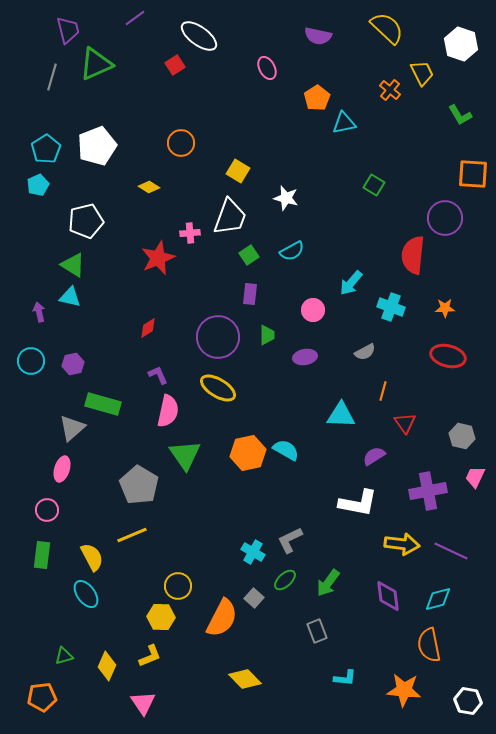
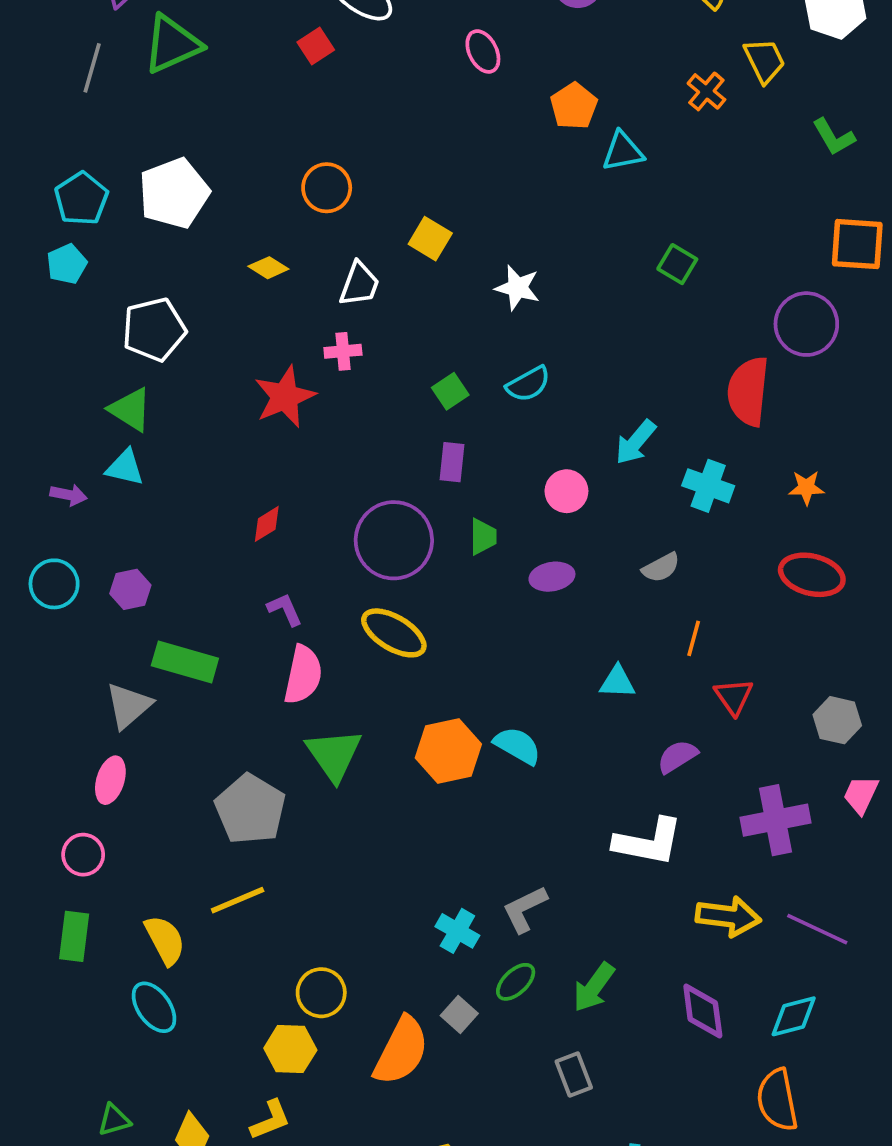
white trapezoid: (230, 217) -> (359, 284), moved, size x0.7
purple arrow: (39, 312) -> (69, 495), turned 114
cyan triangle: (341, 415) -> (617, 682), size x0.7

